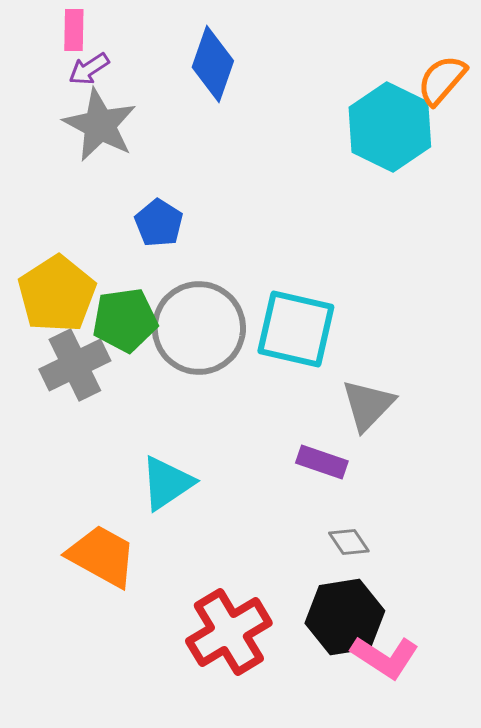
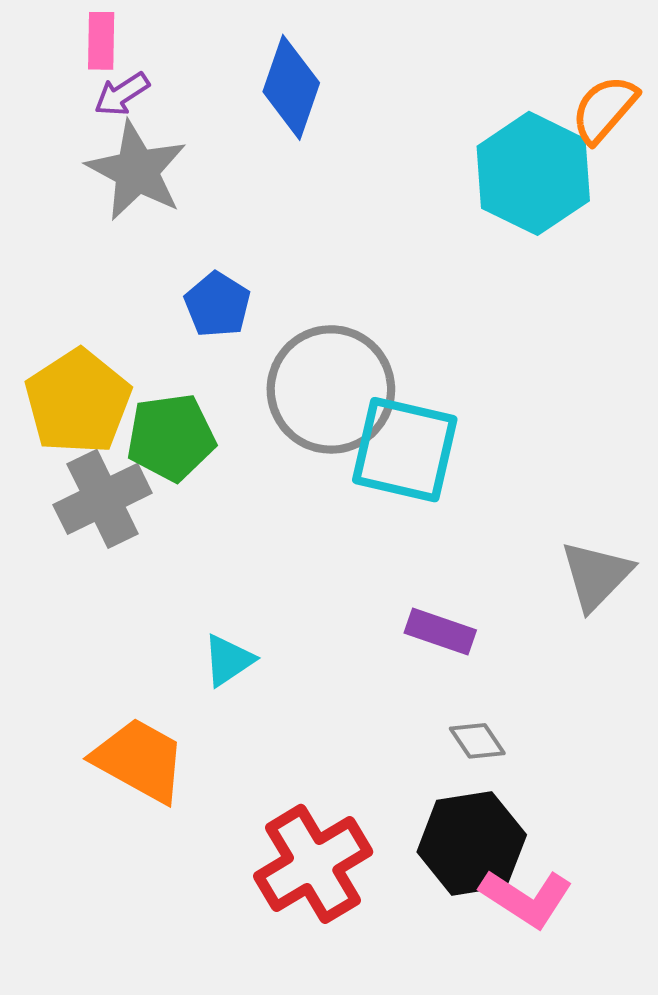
gray circle: (199, 328) -> (331, 389), moved
gray triangle: (368, 405) -> (596, 575), moved
cyan triangle: (167, 483) -> (228, 660), size x0.7

